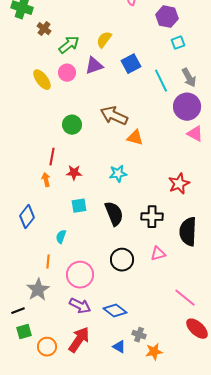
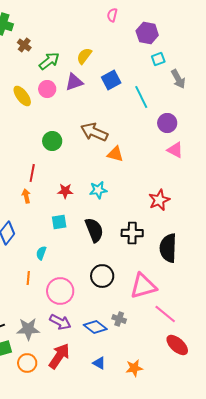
gray arrow: (189, 78) -> (178, 79), moved
purple circle: (187, 107) -> (167, 123), size x0.7
red star: (74, 173) -> (65, 191), moved
pink triangle: (158, 254) -> (143, 286), moved, size x1.8
gray star: (38, 290) -> (28, 329), moved, turned 30
gray cross: (139, 335) -> (119, 319), moved

